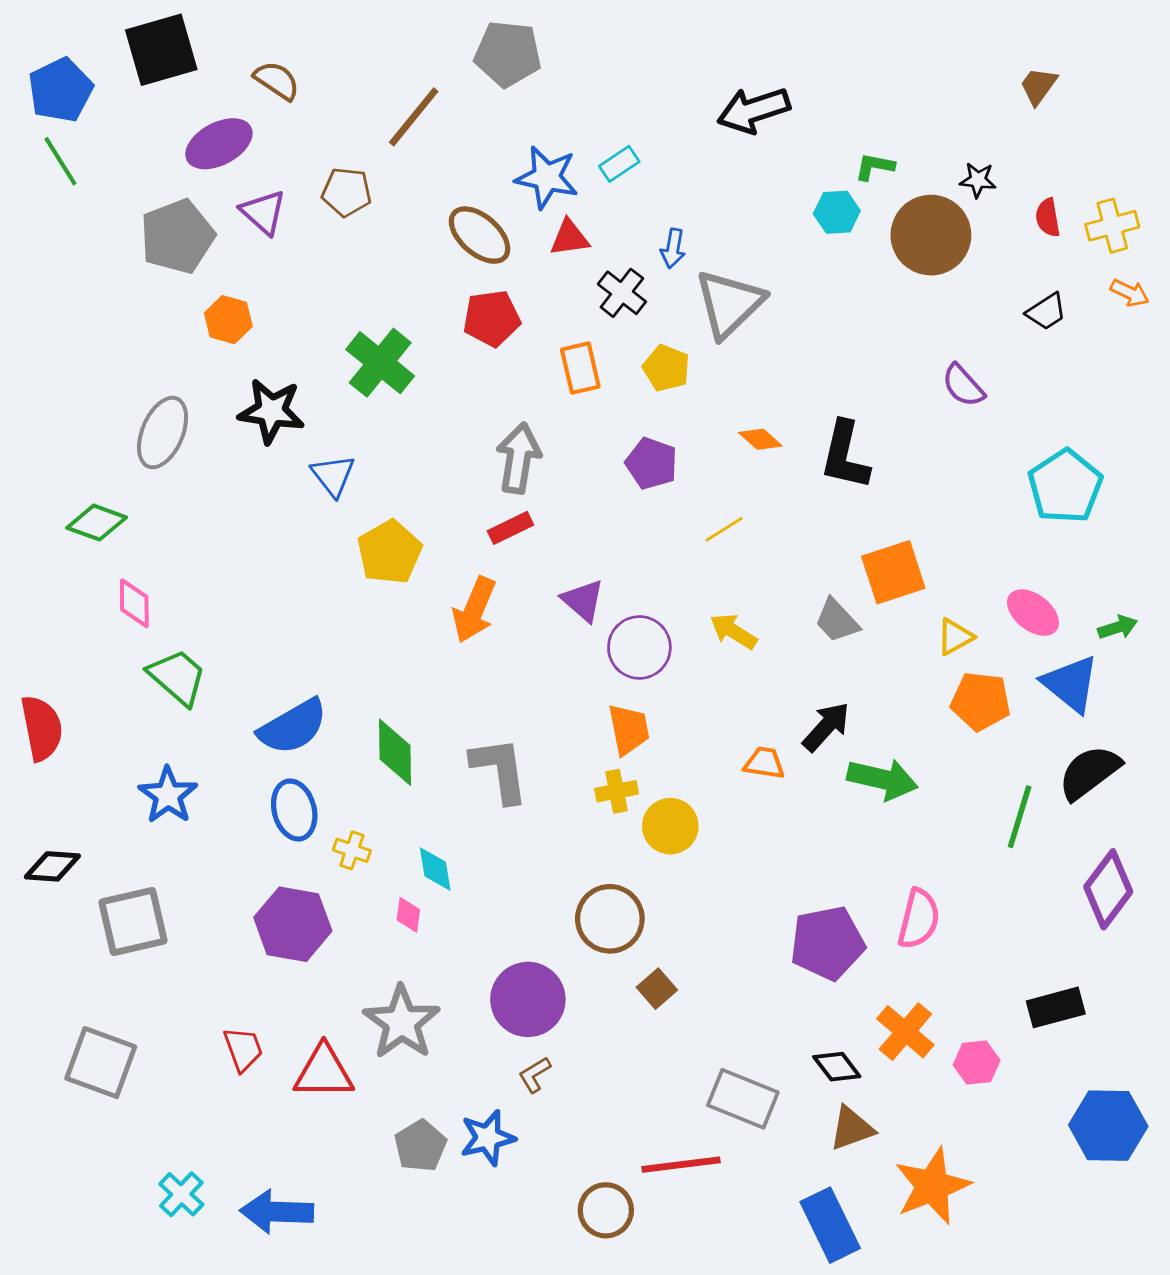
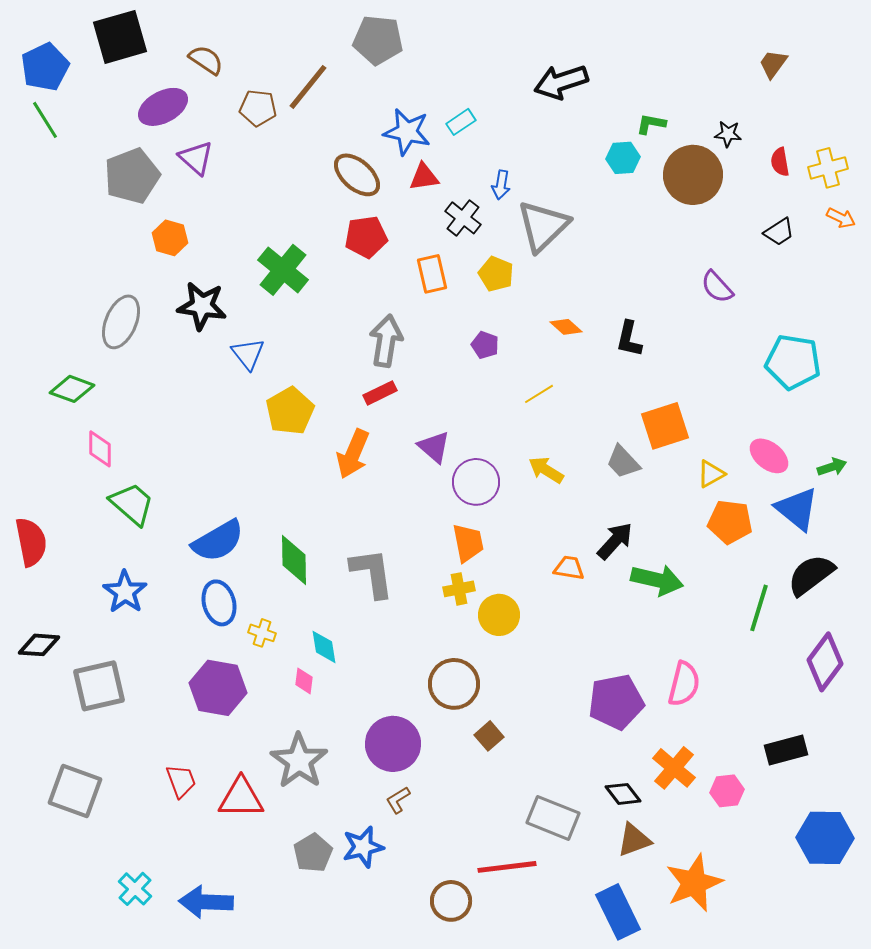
brown pentagon: (347, 192) -> (258, 108), moved
black L-shape: (845, 455) -> (629, 339), size x0.7
purple pentagon: (651, 463) -> (485, 345), size x0.7
cyan pentagon: (1065, 486) -> (793, 362), turned -30

